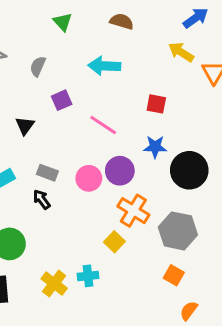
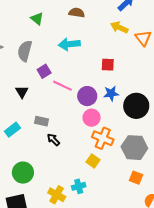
gray semicircle: (38, 66) -> (25, 51), size x1.5
pink line: (103, 125) -> (62, 86), moved
purple circle: (120, 171) -> (87, 96), moved
pink circle: (89, 178) -> (92, 118), moved
black arrow: (42, 199) -> (53, 140), moved

